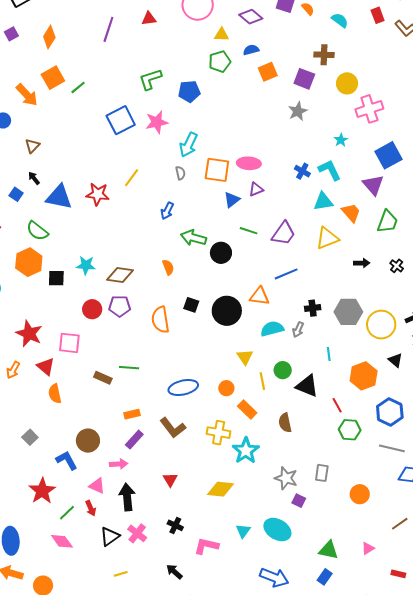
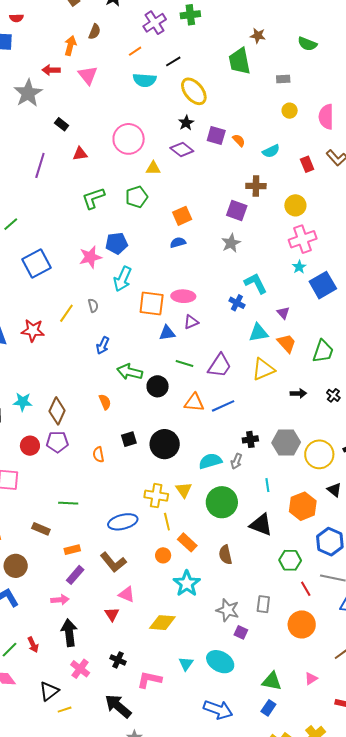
red rectangle: (378, 15) -> (307, 164), moved
cyan semicircle: (340, 20) -> (271, 151), turned 120
blue semicircle: (251, 50) -> (178, 243), moved
green pentagon: (220, 62) -> (137, 197), moved
orange square: (268, 72) -> (182, 216), moved
green L-shape: (150, 79) -> (93, 198), moved
yellow circle: (347, 83) -> (295, 205), moved
blue pentagon: (189, 91) -> (117, 243), moved
blue square: (121, 120) -> (37, 264), moved
cyan star: (341, 140) -> (299, 267), moved
cyan L-shape: (330, 170) -> (256, 283), moved
gray semicircle: (180, 173) -> (93, 306), moved
purple triangle: (373, 185) -> (283, 313), moved, size x0.6
blue triangle: (232, 200) -> (167, 333), turned 30
brown diamond: (120, 275) -> (57, 411), turned -72
orange triangle: (260, 296) -> (194, 403), moved
black square: (191, 305) -> (129, 439), turned -35
orange semicircle: (160, 320) -> (98, 455), size x0.6
green circle: (283, 370) -> (222, 502), size x1.8
brown rectangle: (103, 378) -> (41, 529), moved
yellow line: (262, 381) -> (167, 522), moved
black triangle: (307, 386) -> (261, 525), moved
orange circle: (226, 388) -> (163, 555), moved
red line: (337, 405) -> (306, 589), moved
yellow cross: (219, 433) -> (156, 496), moved
brown circle: (88, 441) -> (16, 566), moved
pink triangle: (97, 486) -> (127, 594), moved
orange circle: (360, 494) -> (302, 624), size x1.4
black triangle: (110, 536) -> (49, 691), moved
black arrow: (174, 572) -> (118, 706), size x1.6

